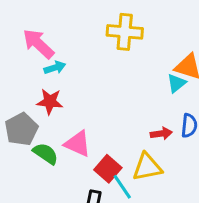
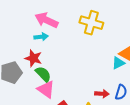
pink arrow: (38, 44) -> (46, 20), moved, turned -30
green semicircle: (46, 154) -> (43, 74), moved

